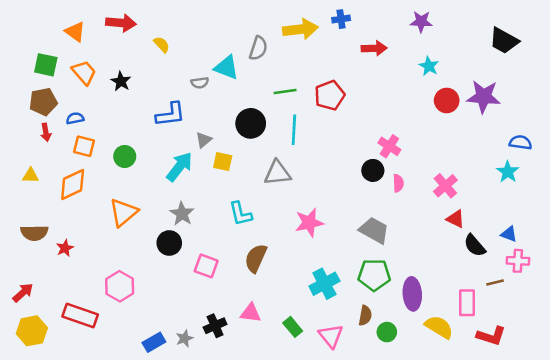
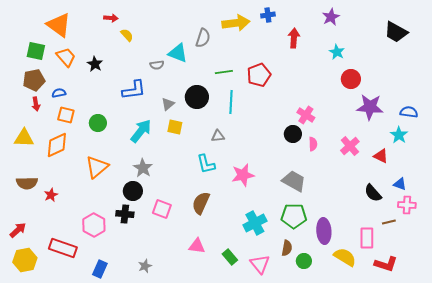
purple star: (421, 22) -> (331, 17), turned -30
red arrow: (121, 23) -> (111, 18), moved, size x0.6
orange triangle: (75, 32) -> (59, 25), size x1.5
red arrow: (374, 48) -> (294, 38), turned -84
purple star: (484, 97) -> (370, 107), moved
gray triangle: (204, 140) -> (168, 104), moved
gray triangle: (277, 173) -> (218, 136), size x0.6
yellow triangle: (31, 176) -> (24, 138), size x1.5
cyan L-shape: (241, 214) -> (206, 164), moved
red triangle: (456, 219) -> (381, 156), moved
black cross: (215, 326) -> (125, 214), moved, turned 30
blue rectangle: (154, 342) -> (100, 269), moved, turned -36

